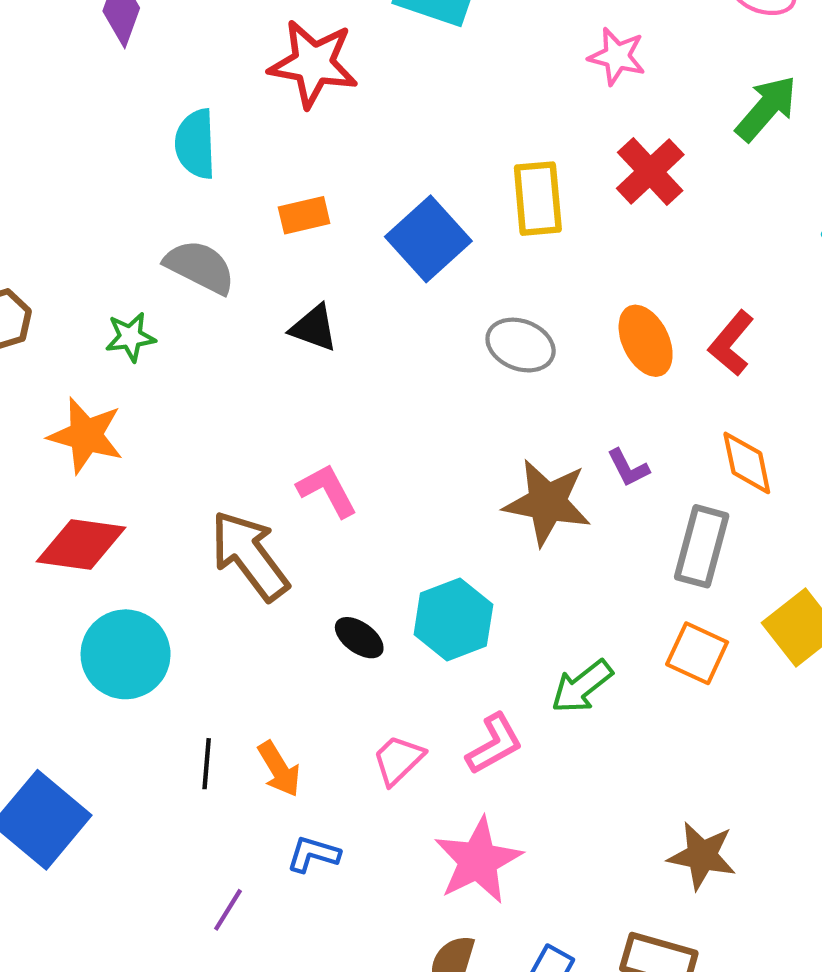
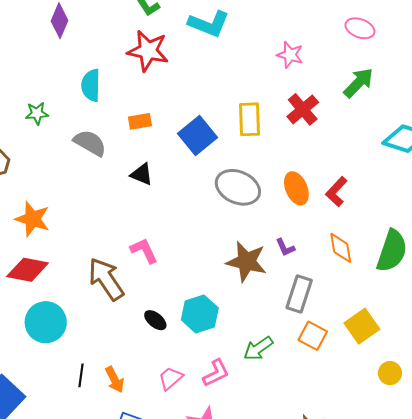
green star: (130, 337) -> (37, 113), moved
gray ellipse: (521, 345) -> (238, 187), size x1.4
gray rectangle: (702, 546) -> (299, 294), moved

